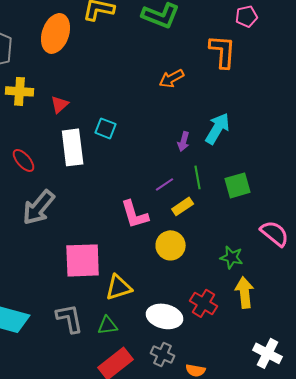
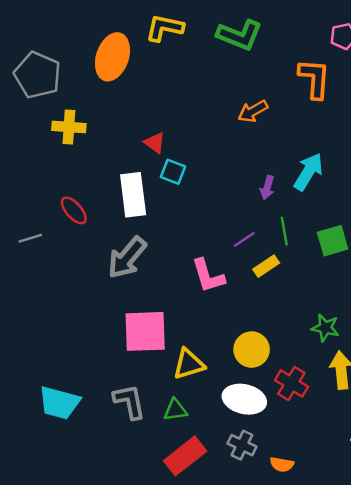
red triangle: (60, 104) -> (155, 143), moved, turned -42
gray arrow: (39, 207) -> (127, 258), moved
yellow circle: (171, 245) -> (252, 350), moved

